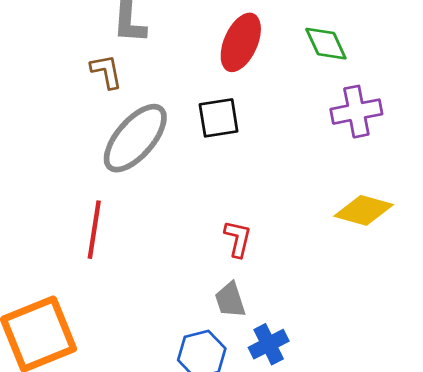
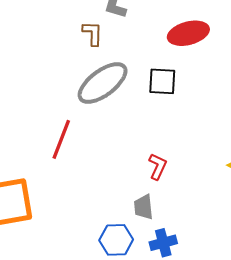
red ellipse: (241, 42) -> (188, 33), turned 39

